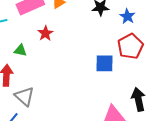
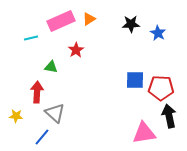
red pentagon: (130, 46) -> (161, 88), moved, turned 30

